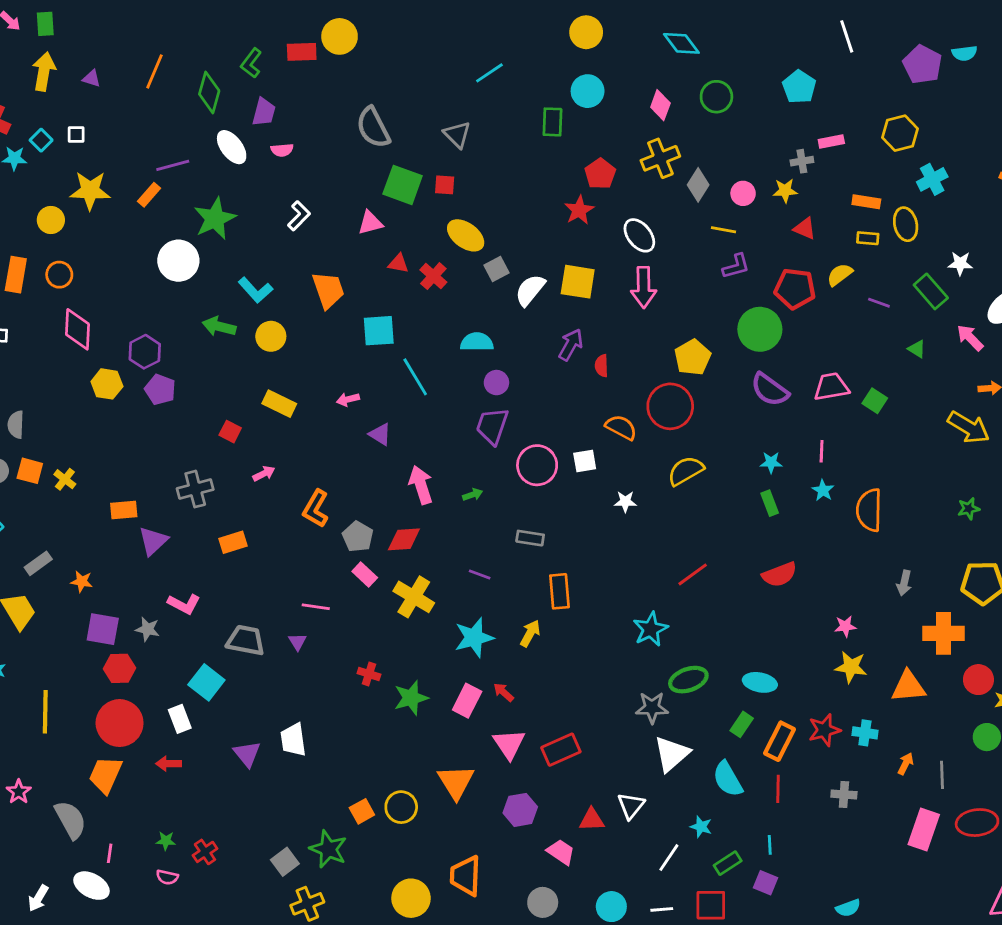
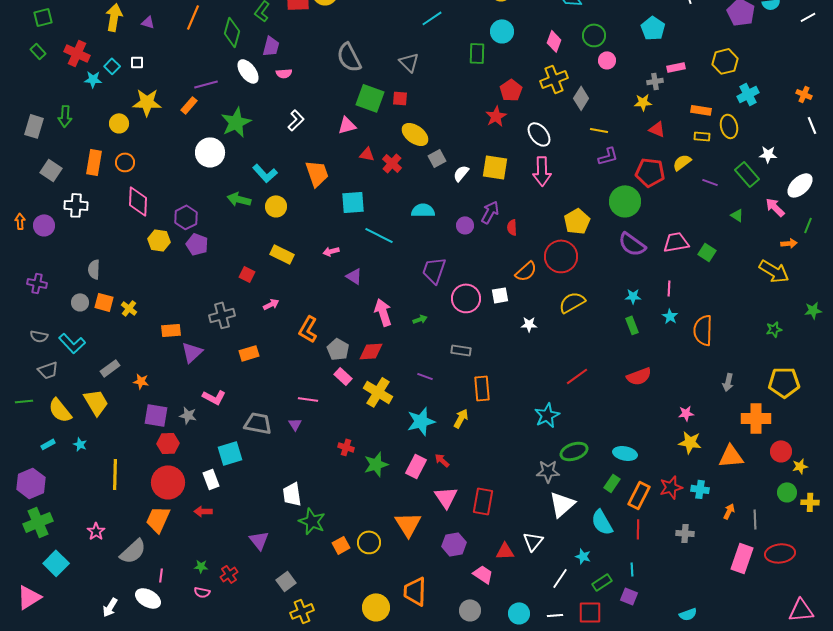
pink circle: (743, 193) -> (607, 60), moved
white semicircle: (530, 290) -> (461, 173), size x0.7
cyan line: (415, 377) -> (379, 235), turned -32
purple circle: (496, 383) -> (465, 225), moved
orange semicircle: (621, 427) -> (526, 271), turned 110
cyan square: (206, 682) -> (230, 453), turned 35
red rectangle: (561, 750) -> (483, 501), turned -56
purple triangle: (247, 754) -> (259, 540), moved
gray semicircle: (70, 820) -> (133, 551), turned 76
green star: (328, 849) -> (312, 521), moved

